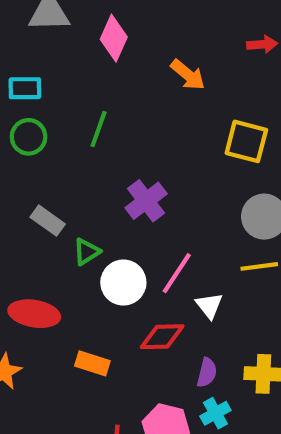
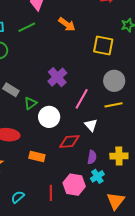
orange arrow: (188, 75) -> (67, 24), moved
green line: (99, 129) -> (27, 27), moved, turned 48
pink line: (177, 273) -> (82, 99), moved

